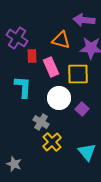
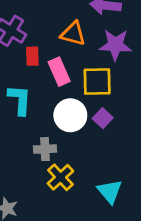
purple square: (82, 109) -> (103, 118), moved
gray cross: (41, 122) -> (45, 149), turned -35

